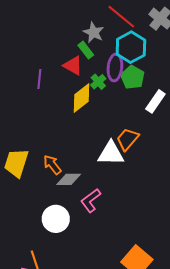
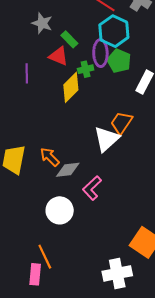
gray star: (94, 32) -> (42, 23), moved
green cross: (98, 82) -> (86, 69), turned 35
white triangle: (111, 153) -> (107, 139), turned -36

